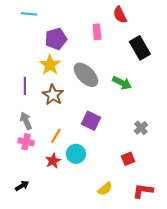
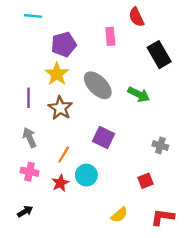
gray cross: (141, 128) -> (160, 146), turned -32
pink cross: (26, 142) -> (30, 172), moved

